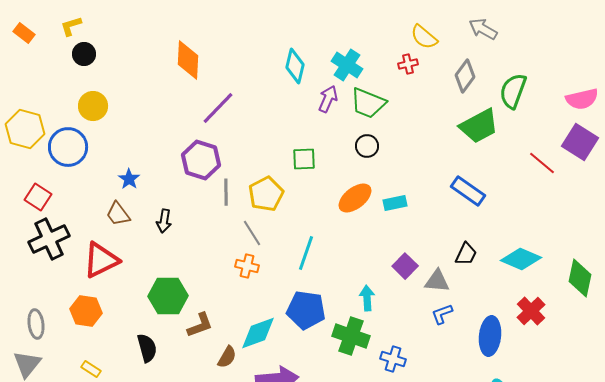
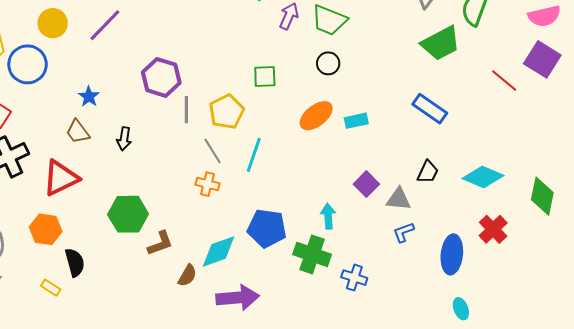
purple line: (218, 108) -> (105, 25), moved
cyan line: (306, 253) -> (254, 155), moved
black semicircle: (147, 348) -> (75, 262), moved

